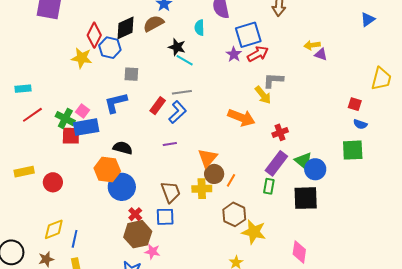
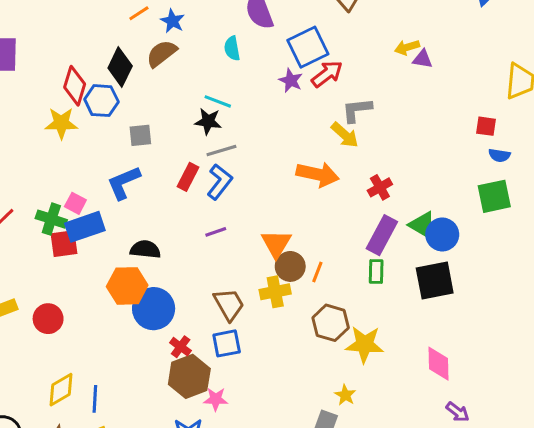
black diamond: (125, 28) -> (120, 67), turned -30
black star: (177, 47) -> (208, 121), moved

